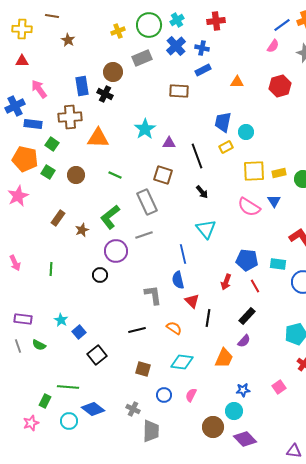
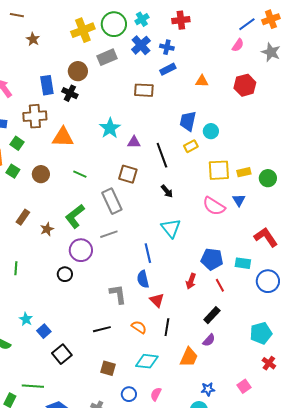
yellow cross: (118, 31) -> (83, 30), size x1.6
black line: (208, 318) -> (167, 327), moved

